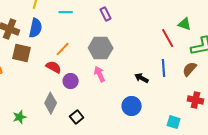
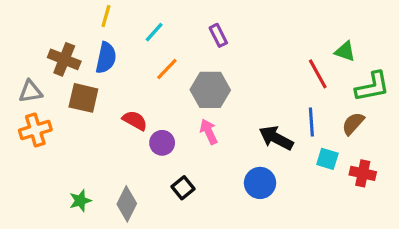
cyan line: (66, 12) -> (154, 32), turned -48
orange line: (63, 49) -> (167, 69), moved
black arrow: (142, 78) -> (276, 138), size x1.5
gray diamond: (51, 103) -> (127, 204), moved
black square: (77, 117) -> (183, 188), moved
cyan square: (174, 122) -> (327, 159), moved

